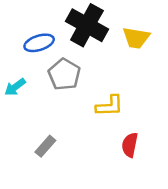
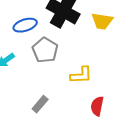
gray rectangle: (45, 146) -> (40, 104), moved

